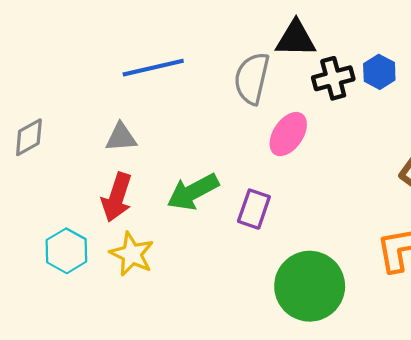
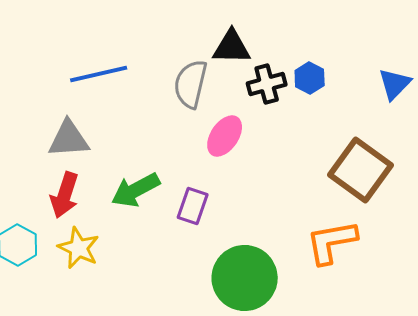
gray triangle: (121, 137) -> (69, 139), size x1.4

